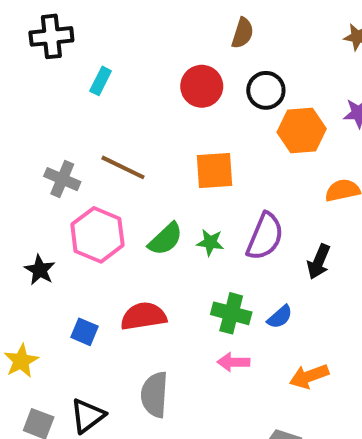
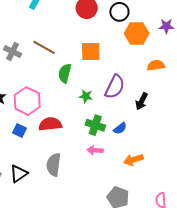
pink hexagon: (97, 235) -> (27, 101), moved
green semicircle: (166, 239) -> (65, 73), moved, turned 144
green star: (210, 242) -> (86, 96), moved

